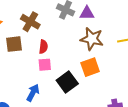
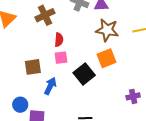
brown cross: (30, 22) -> (45, 15), turned 36
brown square: (14, 44) -> (33, 67), moved

